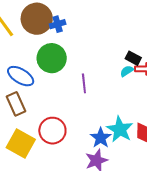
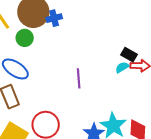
green circle: (52, 58) -> (25, 38), moved, size x0.6

